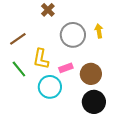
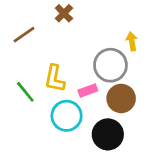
gray circle: (73, 35) -> (110, 65), moved
brown line: (18, 39) -> (24, 35), moved
black circle: (94, 102) -> (108, 134), moved

